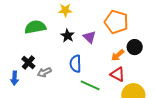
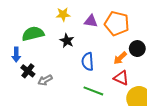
purple triangle: (89, 37) -> (91, 21), moved, turned -32
blue semicircle: (75, 64) -> (88, 62), moved
blue arrow: (15, 78) -> (16, 55), moved

